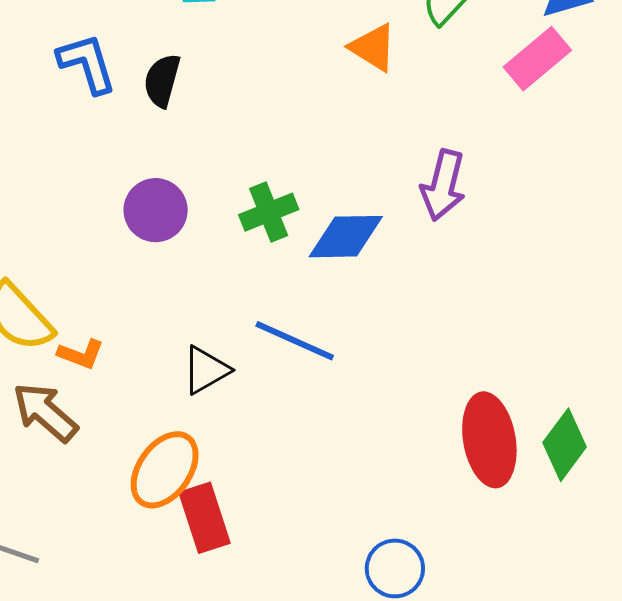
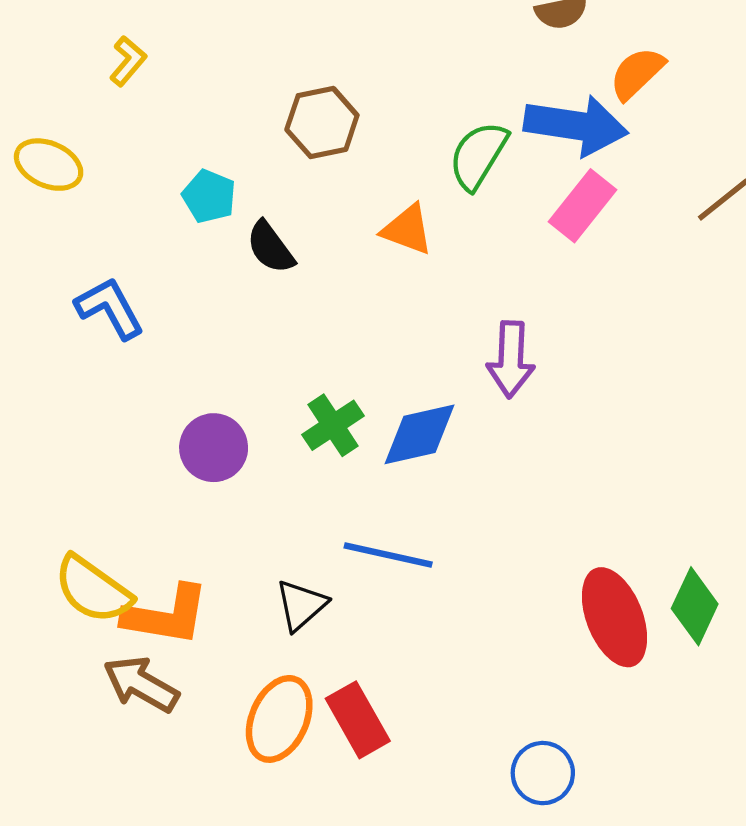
black semicircle: (162, 81) -> (270, 247), moved, turned -40
orange L-shape: (81, 354) -> (166, 615), size x1.8
red rectangle: (205, 518) -> (358, 720), moved

